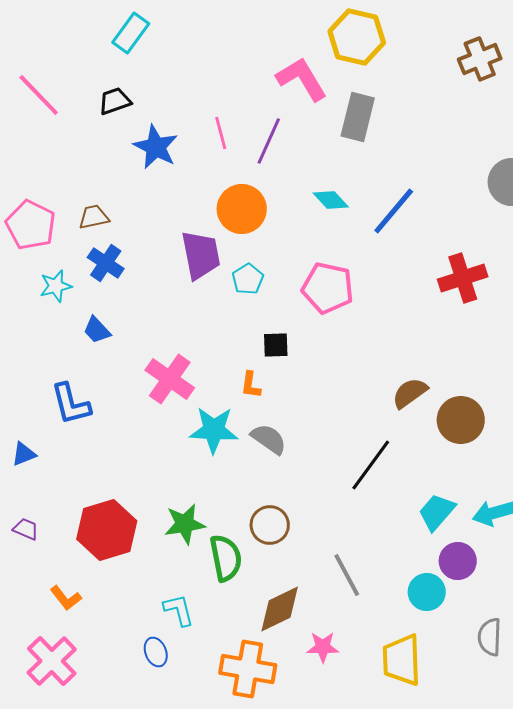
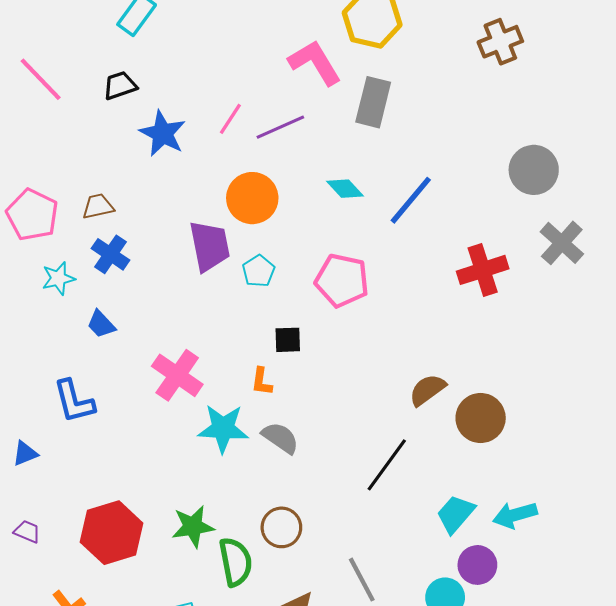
pink line: (221, 133) -> (230, 119), turned 48
purple line: (269, 141) -> (280, 127), turned 42

